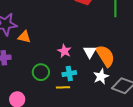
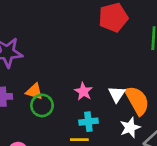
orange triangle: (24, 37) -> (34, 91), moved
green circle: (41, 72) -> (42, 105), moved

